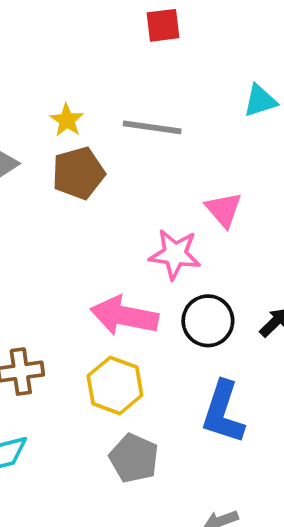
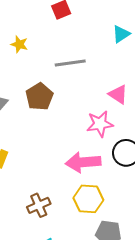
yellow star: (67, 120) -> (19, 44), moved

